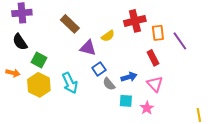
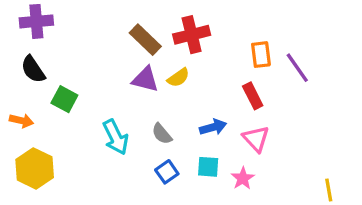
red cross: (135, 21) -> (192, 35), moved
brown rectangle: (70, 24) -> (145, 40), moved
yellow semicircle: (108, 36) -> (178, 78), moved
blue square: (99, 69) -> (167, 172), moved
gray semicircle: (109, 84) -> (162, 134), moved
yellow hexagon: (39, 85) -> (35, 168), moved

